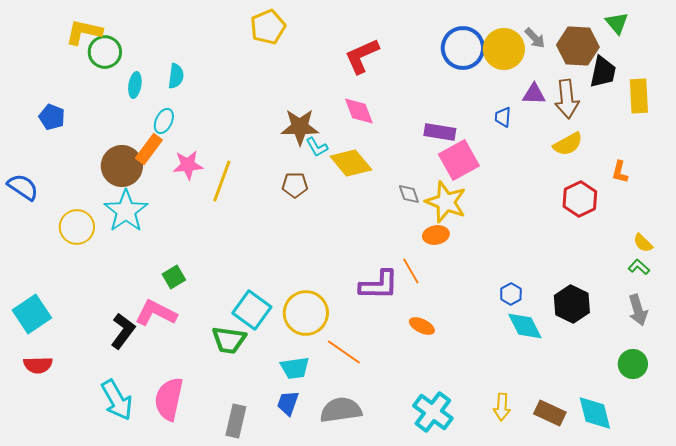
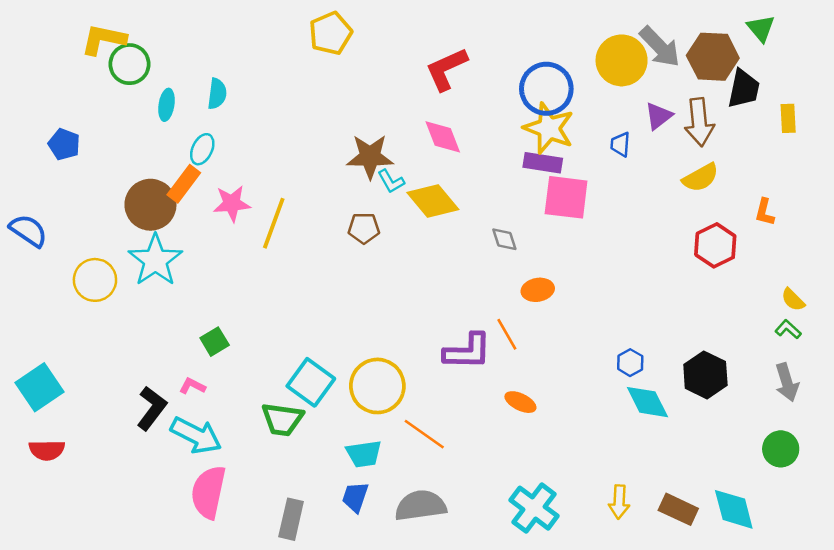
gray arrow: (535, 38) -> (660, 47), size x1.6
blue circle: (463, 48) -> (546, 89), moved
purple triangle: (534, 94) -> (659, 116), turned -40
yellow rectangle: (639, 96) -> (788, 118), size x0.7
pink square: (459, 160) -> (566, 197), turned 36
yellow star: (446, 202) -> (549, 128), moved
pink L-shape: (156, 313) -> (192, 386), size x0.5
cyan arrow: (117, 400) -> (196, 435), moved, turned -33

